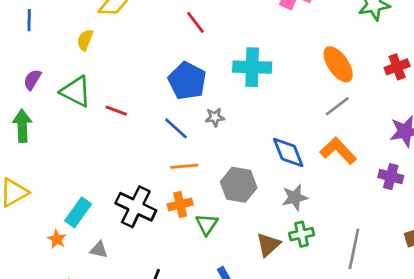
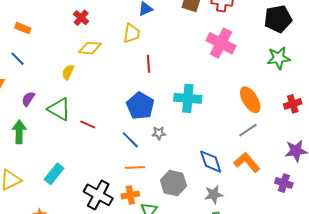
blue line: (29, 20) -> (18, 59), moved, turned -49
red line: (195, 22) -> (149, 64), turned 30
cyan rectangle: (78, 212) -> (54, 174), moved

